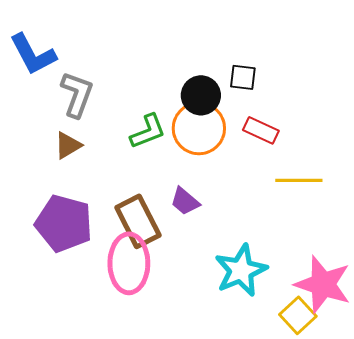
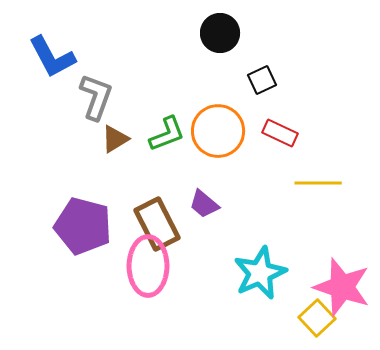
black square: (243, 77) -> (262, 80), turned -32
black circle: (201, 95) -> (220, 33), moved
brown triangle: (68, 145) -> (115, 139), moved

